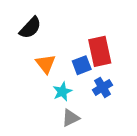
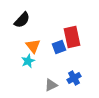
blue cross: (102, 87) -> (74, 78), moved
cyan star: (62, 92) -> (28, 61), moved

